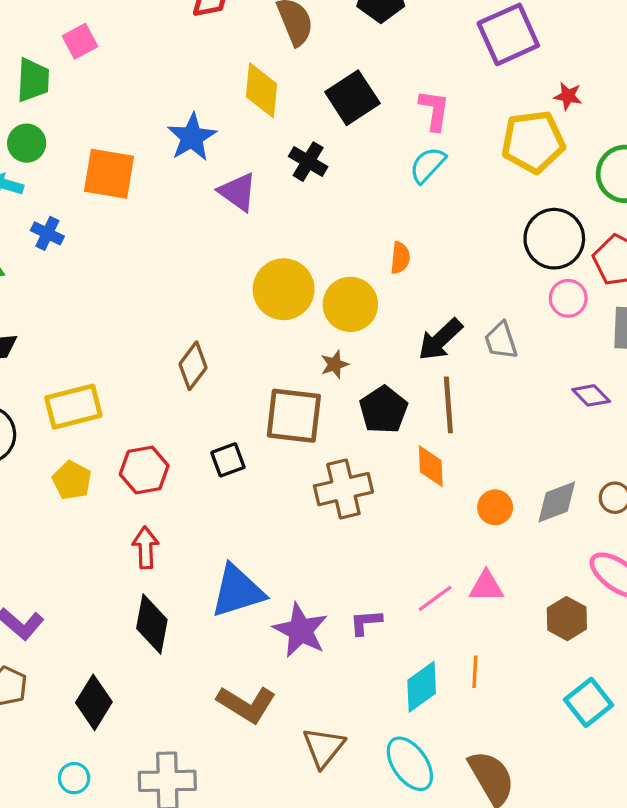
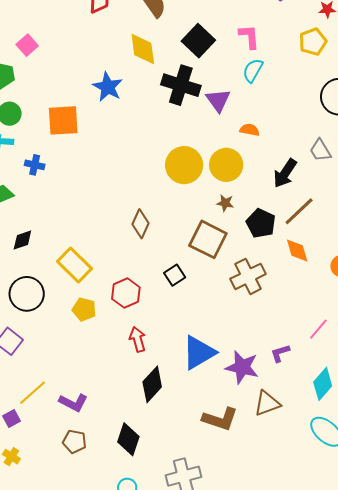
yellow pentagon: (533, 142) -> (313, 42), size x0.7
black cross: (308, 162) -> (181, 85), size x1.6
purple triangle: (238, 192) -> (218, 100), moved, turned 32
orange semicircle: (400, 258) -> (250, 130), turned -72
gray trapezoid: (501, 341) -> (320, 150), moved
brown star: (335, 364) -> (225, 203), turned -30
brown line: (448, 405) -> (299, 211), turned 64
yellow rectangle: (73, 407) -> (75, 265), turned 72
brown square: (294, 416) -> (208, 239), turned 33
black diamond: (152, 624) -> (152, 384), turned 45
brown triangle: (324, 747) -> (267, 403), moved, turned 44

